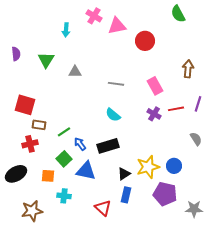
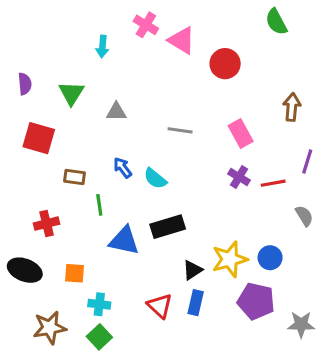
pink triangle: (117, 26) -> (182, 40), turned 42
red square: (25, 105) -> (39, 138), moved
red line: (176, 109) -> (273, 183), moved
cyan semicircle: (113, 115) -> (155, 179), moved
brown rectangle: (39, 125) -> (74, 177), moved
green line: (64, 132) -> (99, 205), turned -64
blue arrow: (80, 144) -> (123, 168), moved
green square: (64, 159) -> (99, 337), moved
blue triangle: (86, 171) -> (124, 241), moved
black ellipse: (16, 174) -> (25, 270), turned 50
red triangle: (103, 208) -> (160, 306), moved

